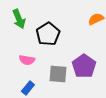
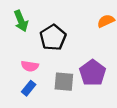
blue rectangle: (28, 88) -> (29, 88), moved

